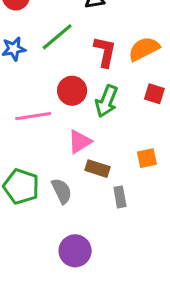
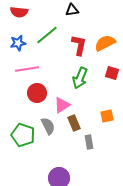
red circle: (72, 91) -> (37, 93), moved
pink line: (33, 116) -> (27, 69), moved
brown rectangle: (98, 169) -> (74, 123), turned 49
gray semicircle: (62, 191) -> (48, 126), moved

